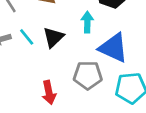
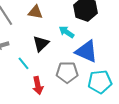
cyan arrow: (87, 22) -> (67, 32), turned -56
cyan line: (27, 37) -> (24, 63), moved

